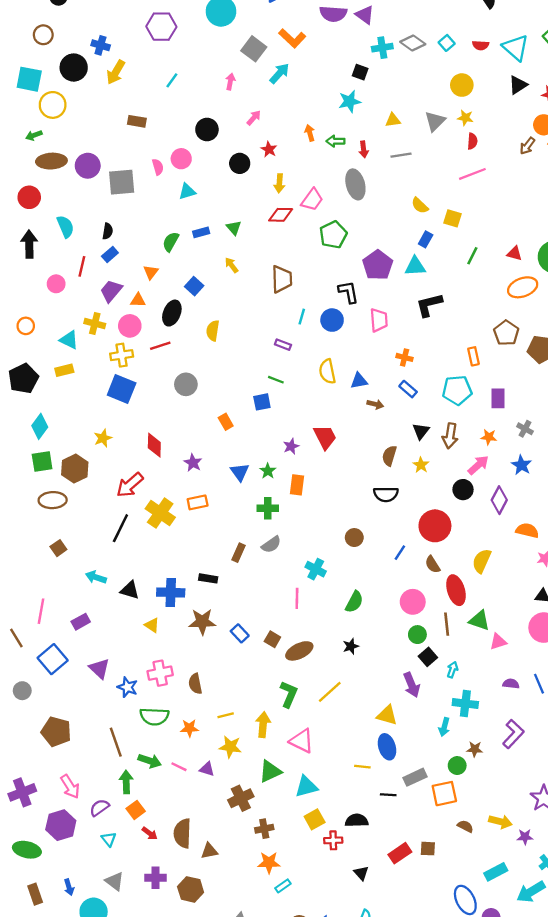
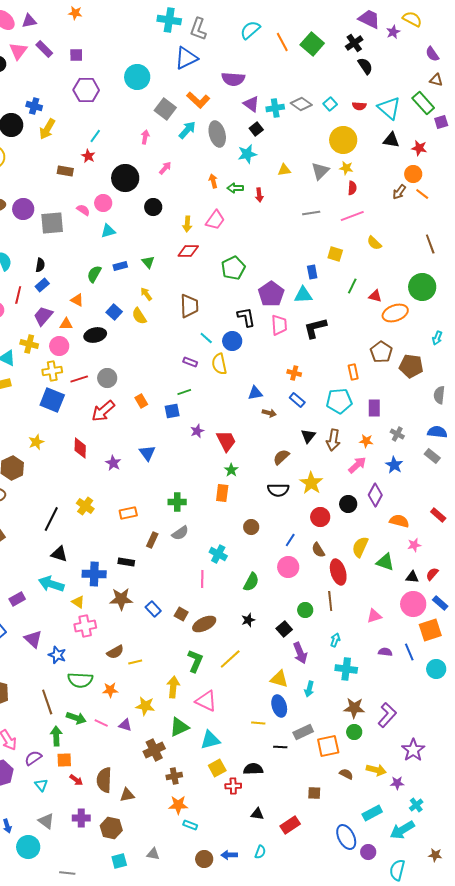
purple triangle: (365, 15) -> (251, 104), moved
black square: (360, 72) -> (256, 129), turned 32
yellow circle: (462, 85) -> (343, 140), size x1.4
black triangle: (518, 85) -> (391, 140), turned 42
black circle: (207, 129) -> (125, 178), size x1.4
red star: (269, 149) -> (88, 156), moved
gray line: (401, 155) -> (311, 213), moved
pink semicircle: (158, 167) -> (83, 210), turned -40
gray ellipse: (355, 184) -> (217, 134), moved
pink trapezoid: (312, 200) -> (215, 220), moved
yellow semicircle: (420, 205) -> (374, 243), moved
blue rectangle: (426, 239) -> (312, 272), turned -40
red triangle: (514, 253) -> (375, 296), moved
orange triangle: (151, 272) -> (77, 300), turned -40
black ellipse: (172, 313) -> (95, 335), turned 55
cyan line: (302, 317) -> (206, 338), turned -64
pink trapezoid: (379, 320) -> (279, 325), moved
yellow semicircle: (213, 331) -> (139, 316), moved, turned -42
red line: (160, 346) -> (79, 379), moved
yellow semicircle: (327, 371) -> (219, 364), moved
green line: (276, 380) -> (184, 392), turned -40
gray circle: (186, 384) -> (107, 378), moved
orange rectangle: (226, 422) -> (141, 401), moved
purple star: (291, 446) -> (197, 431), moved
brown semicircle: (389, 456) -> (281, 457), turned 30
yellow star: (421, 465) -> (311, 483), moved, size x1.6
green star: (268, 471) -> (231, 470), moved
blue triangle: (240, 472) -> (147, 453), moved
red arrow: (130, 485) -> (103, 411), moved
orange rectangle: (297, 485) -> (222, 493), moved
black circle: (463, 490) -> (348, 504), moved
orange rectangle: (198, 502) -> (128, 513), moved
yellow cross: (160, 513) -> (85, 506), size x0.7
red circle: (435, 526) -> (320, 517), size x0.7
cyan arrow: (96, 577) -> (51, 584), moved, size x1.4
black triangle: (130, 590) -> (59, 554), moved
pink circle: (413, 602) -> (288, 567), moved
green triangle: (479, 621) -> (385, 562), moved
black square: (428, 657) -> (284, 629), moved
pink cross: (160, 673) -> (85, 626), moved
brown semicircle: (195, 684) -> (115, 652), turned -108
yellow line: (226, 715) -> (135, 662), moved
cyan arrow: (444, 727) -> (309, 689), moved
purple L-shape: (513, 734) -> (387, 715), moved
brown star: (475, 749) -> (354, 708), size x1.5
green circle: (457, 766) -> (354, 732), moved
orange square: (136, 810) -> (64, 760), turned 35
red rectangle: (400, 853) -> (290, 825), moved
black triangle: (361, 873) -> (257, 814), turned -40
cyan rectangle: (283, 886) -> (190, 825), turned 56

